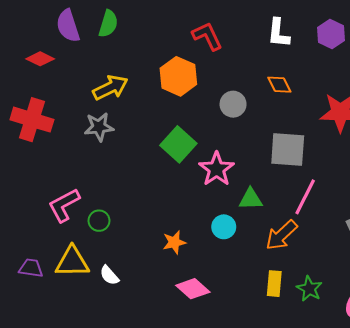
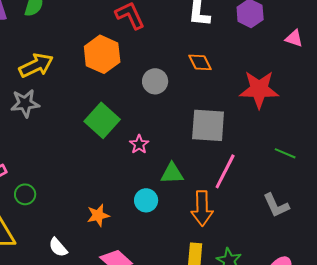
pink star: (217, 169) -> (139, 144), size x0.6
orange arrow: (281, 235) -> (202, 208), turned -48
white semicircle: (109, 275) -> (58, 247), moved

